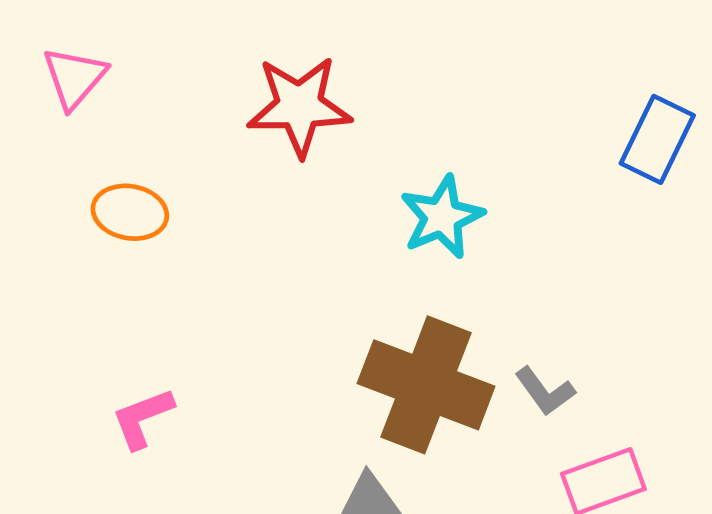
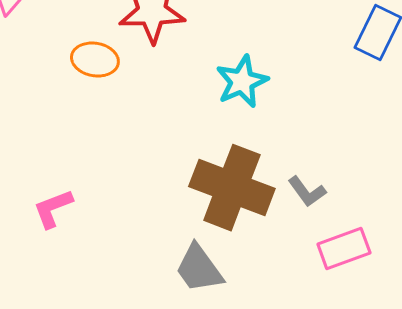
orange ellipse: (130, 212) -> (95, 60), moved

